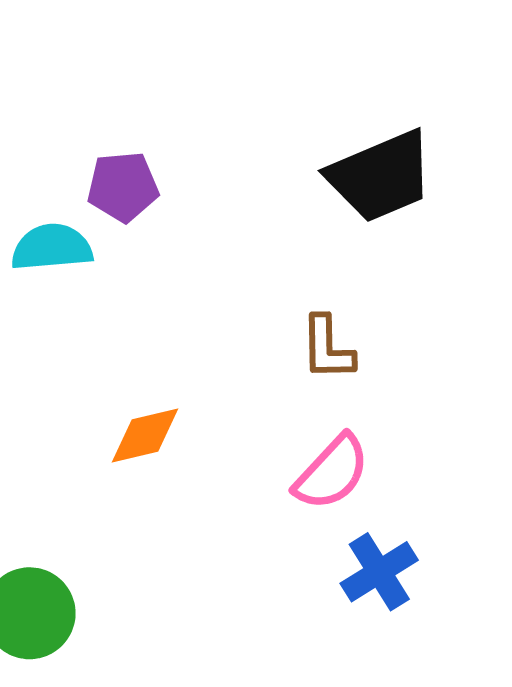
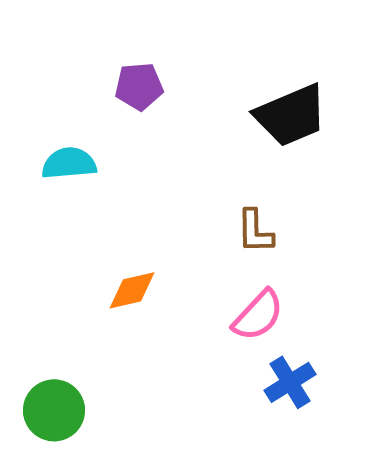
purple pentagon: (123, 187) -> (139, 86), moved

